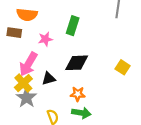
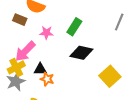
black diamond: (77, 63) -> (81, 53), moved
yellow square: (123, 67) -> (110, 76), size x1.5
orange star: (78, 94) -> (47, 79), moved

